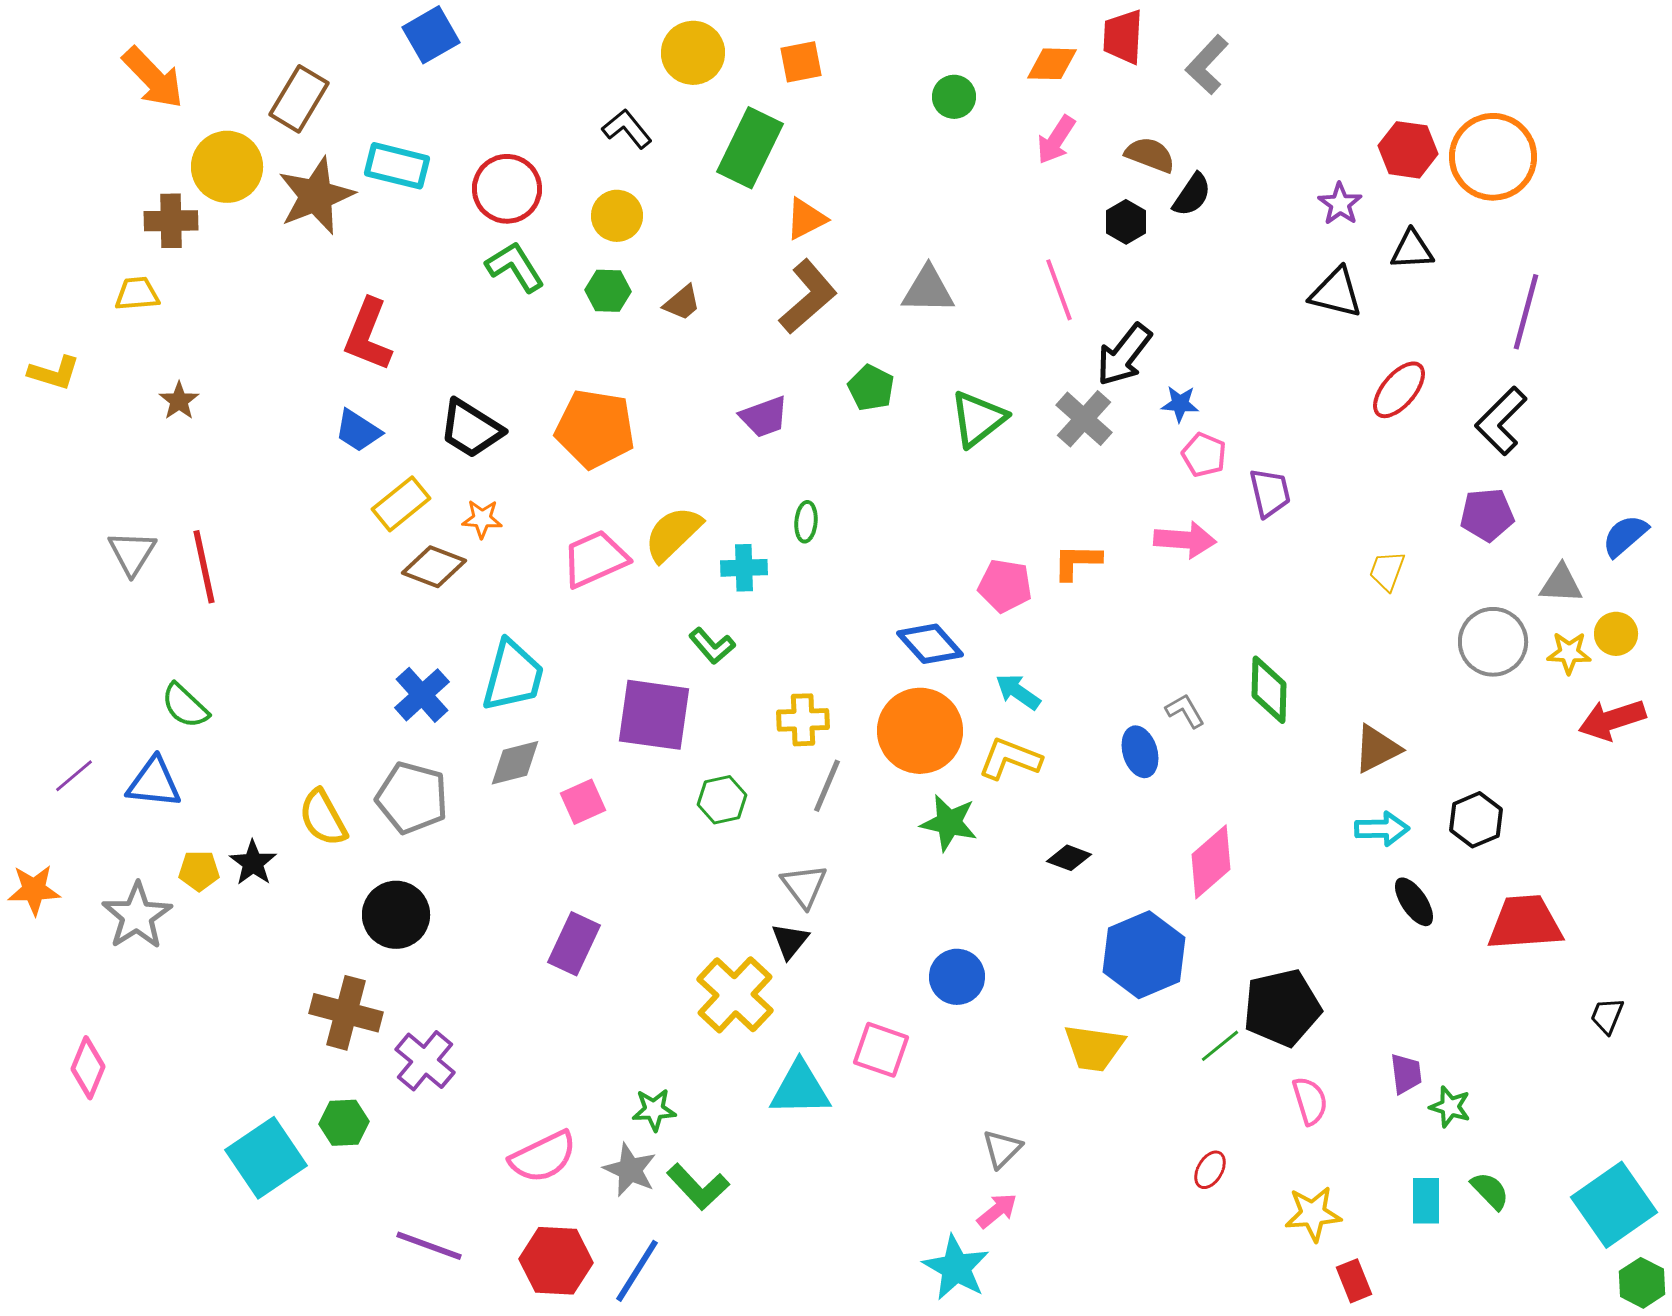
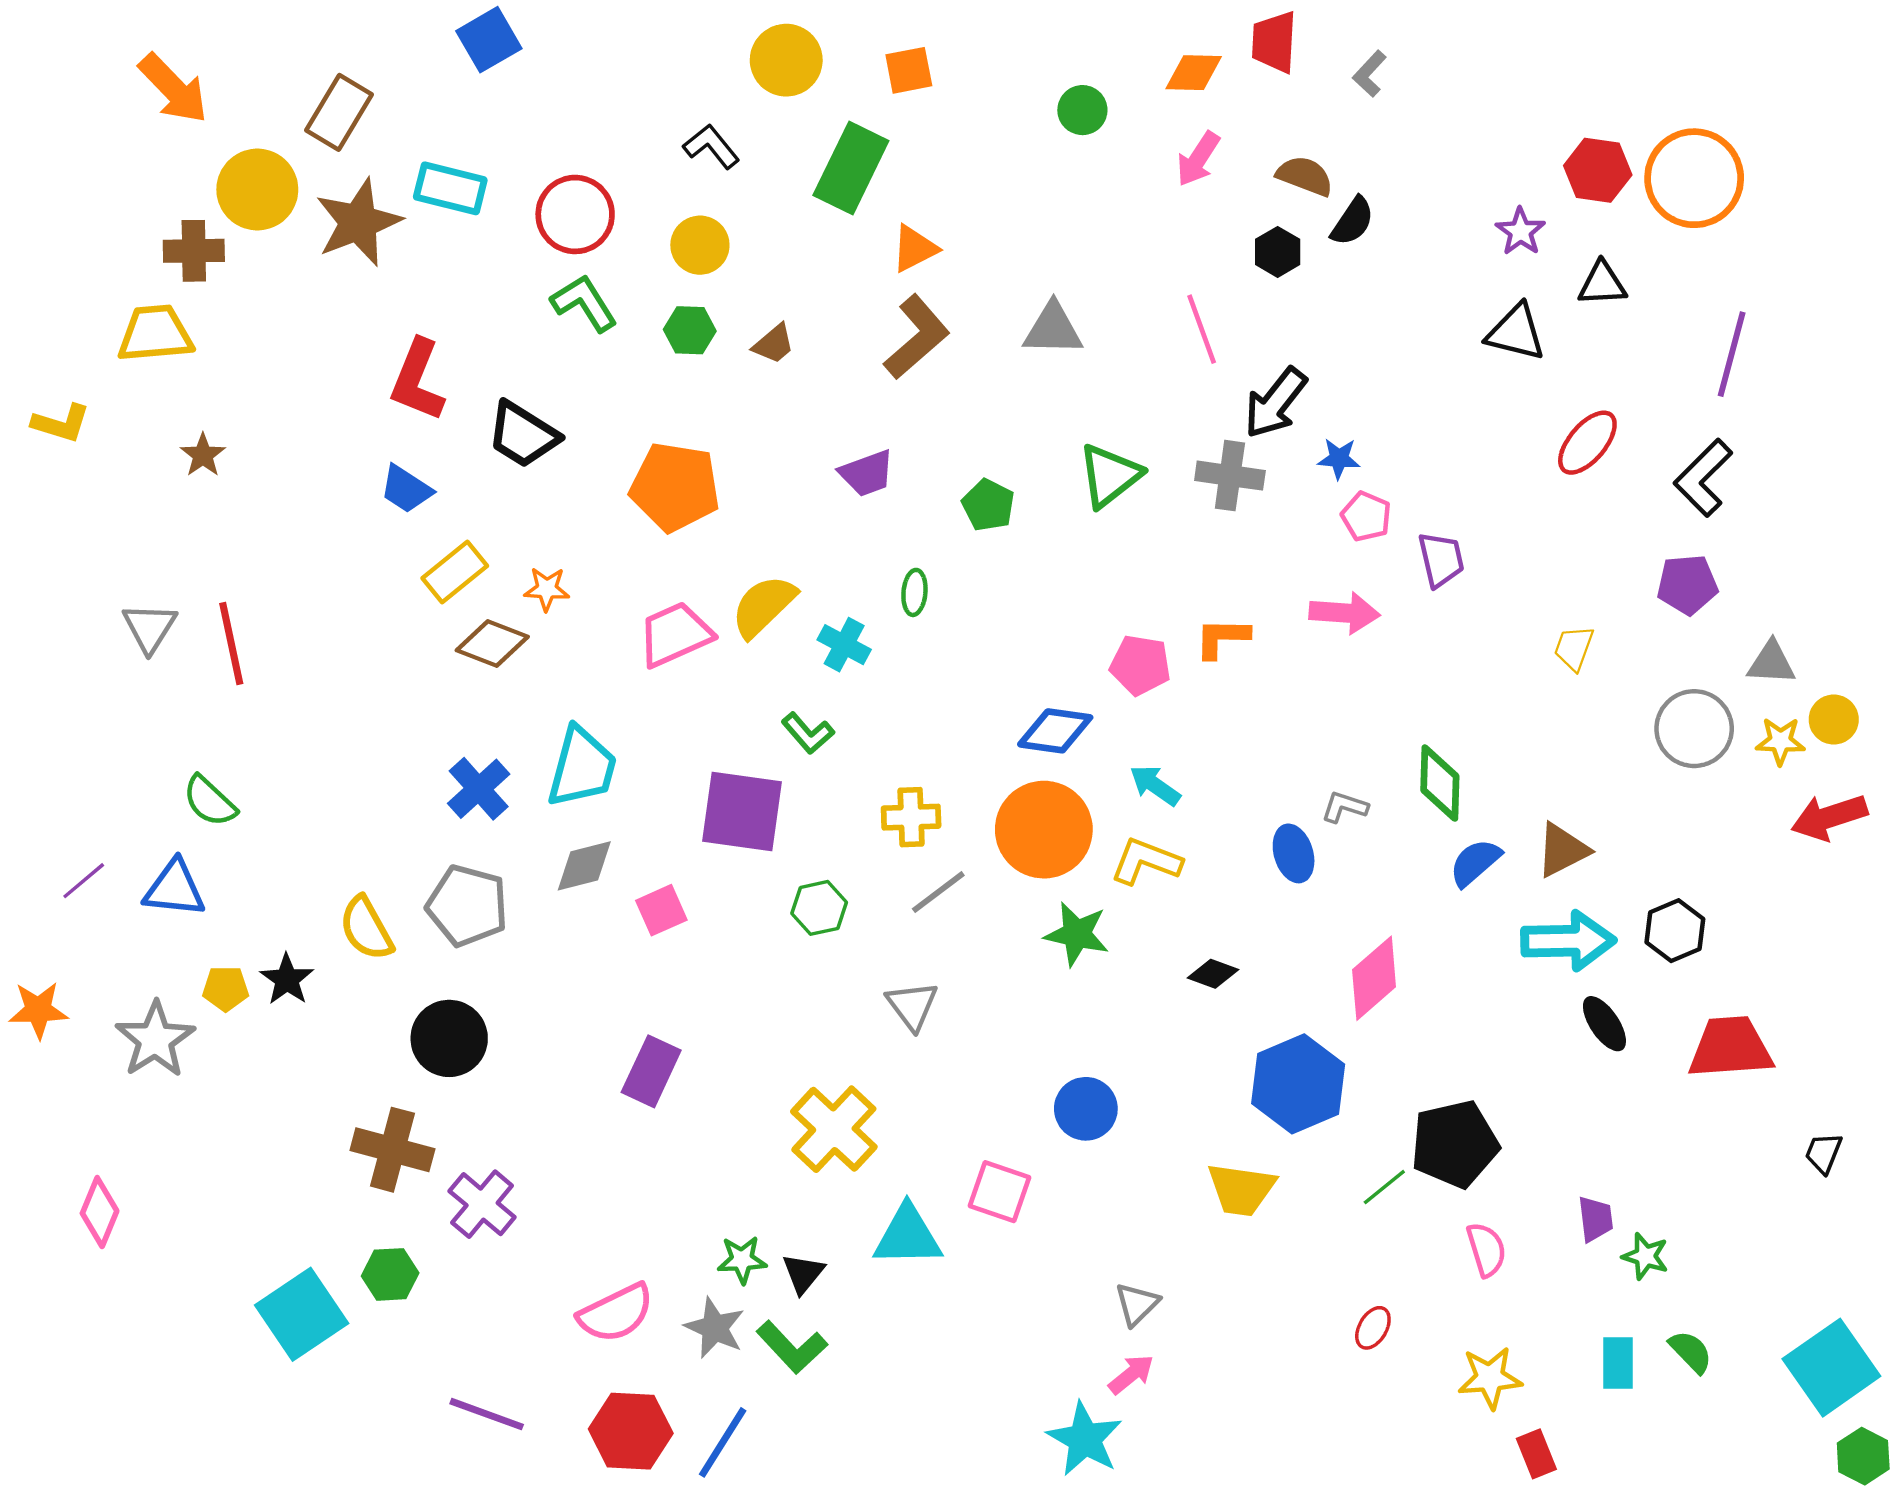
gray L-shape: (1207, 65) -> (1370, 74), size x0.7
yellow trapezoid: (137, 294) -> (155, 334), size x1.5
green pentagon: (871, 388) -> (988, 505), moved
gray cross: (1084, 419) -> (1230, 476), turned -34
black trapezoid: (471, 429) -> (523, 435), moved
blue semicircle: (1625, 536) -> (1475, 863), moved
cyan cross: (744, 568) -> (844, 645), turned 30
blue diamond: (930, 644) -> (1055, 731), turned -40
gray L-shape: (1185, 711) -> (1345, 807), turned -42
gray line: (827, 786) -> (938, 892), turned 30
cyan arrow: (1382, 829) -> (1568, 941), size x1.5
black triangle: (790, 941) -> (803, 1273), moved

